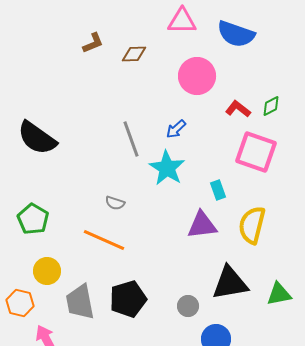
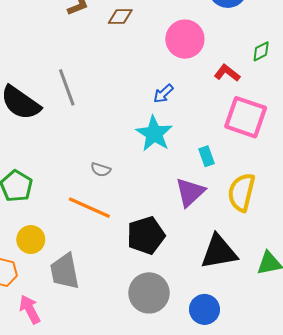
green diamond: (271, 106) -> (261, 51), moved
gray line: (131, 139) -> (67, 87), moved
purple triangle: (202, 225) -> (190, 192), turned -36
black pentagon: (128, 299) -> (146, 235), moved
gray circle: (188, 306) -> (149, 293), moved, size x1.8

